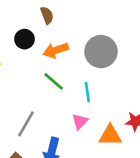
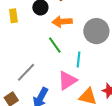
pink triangle: (80, 122) -> (67, 80), size x1.5

